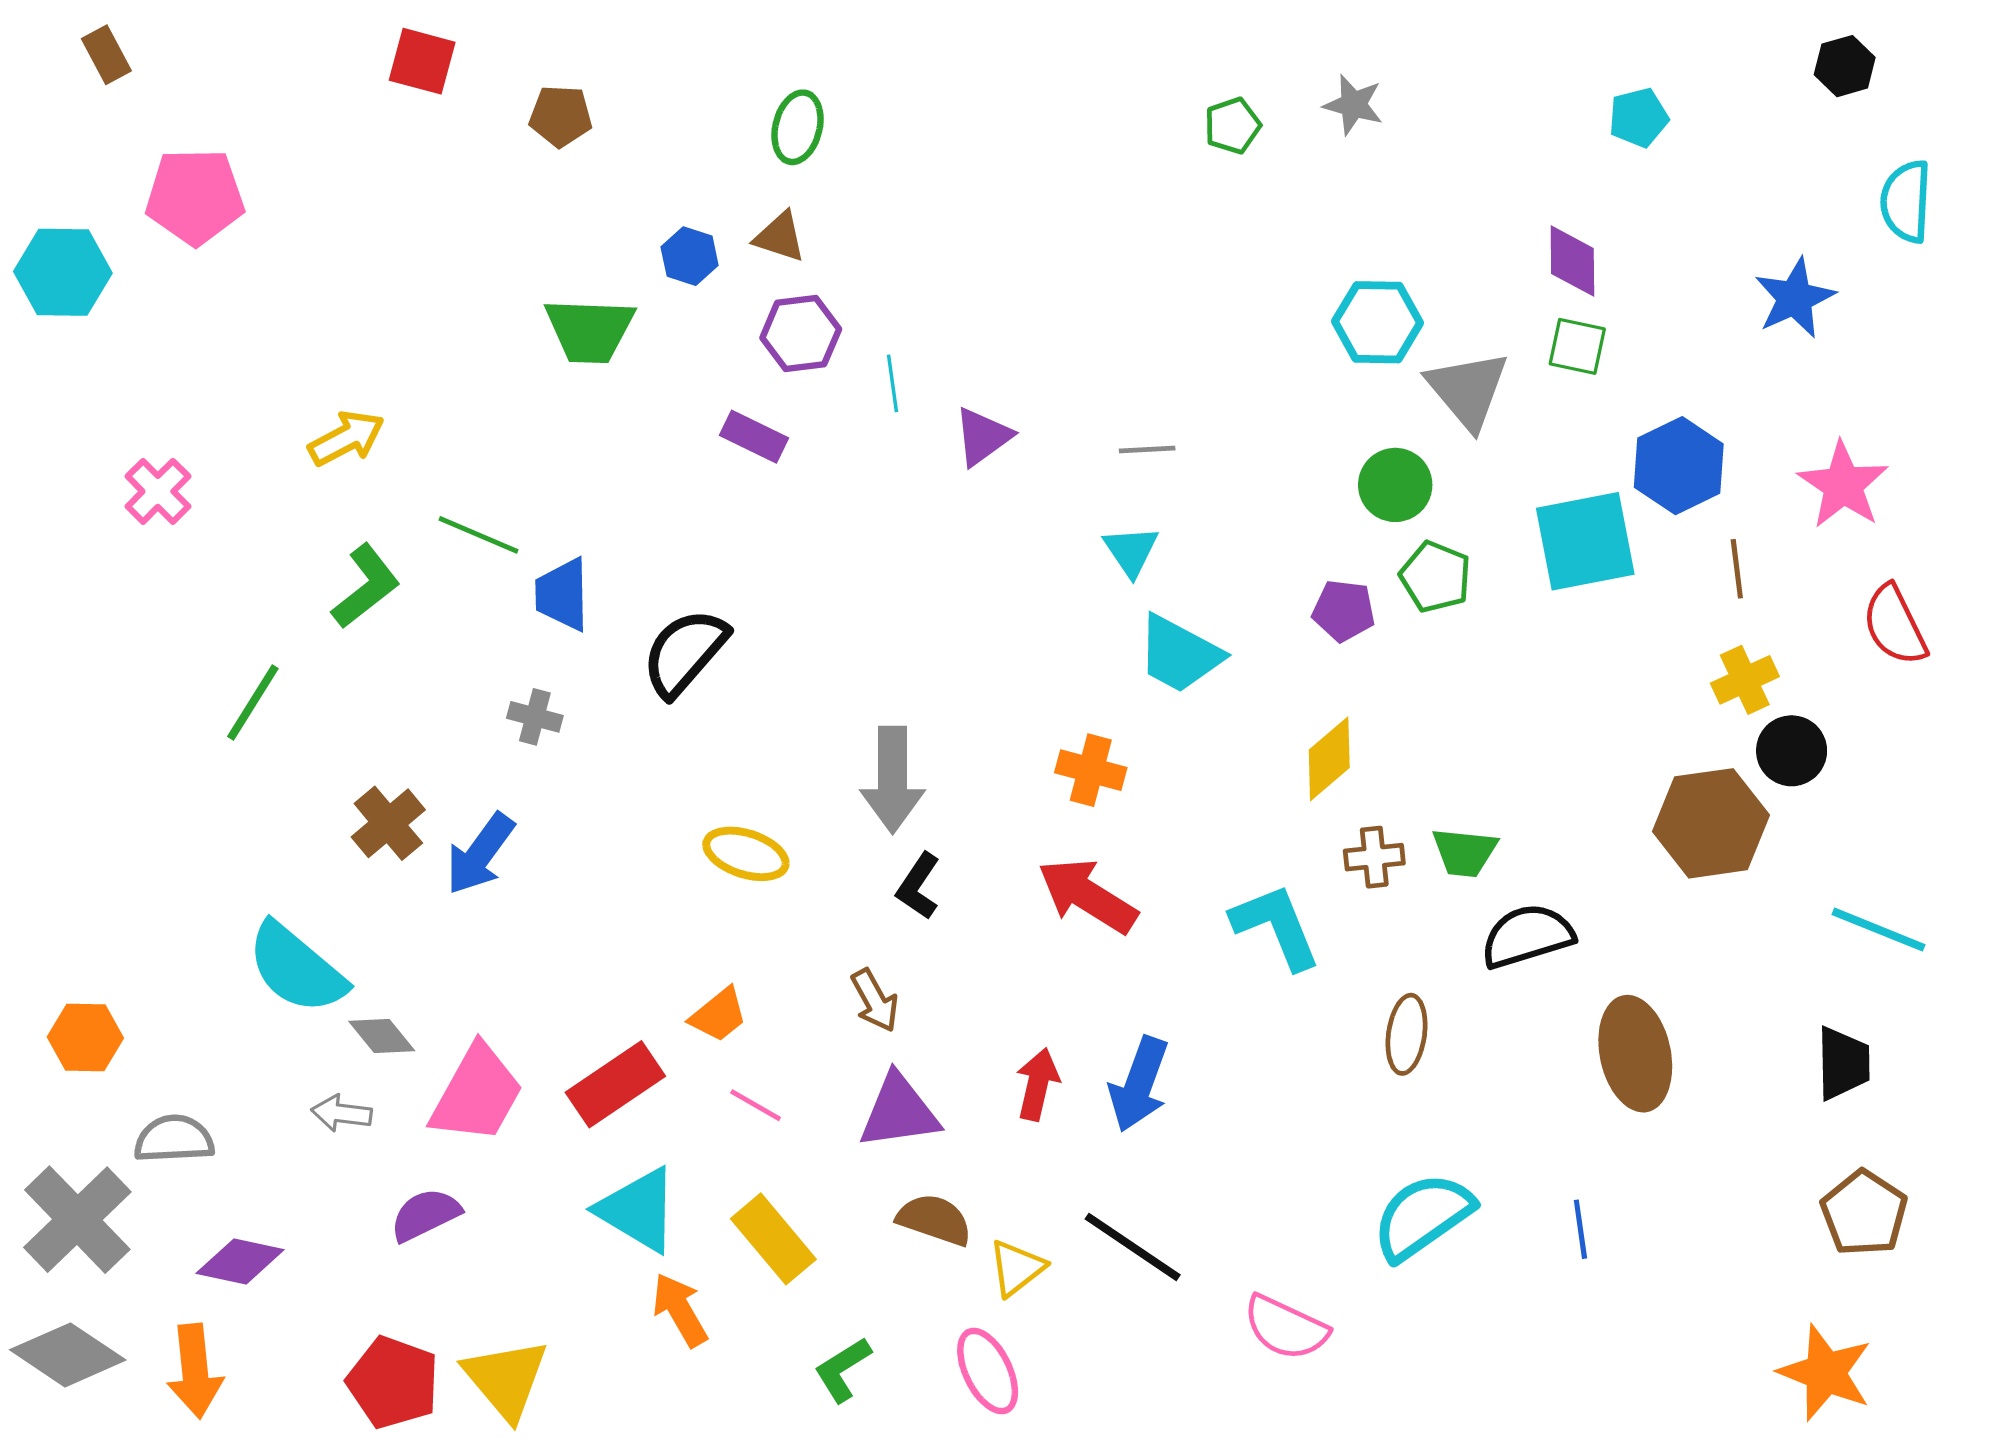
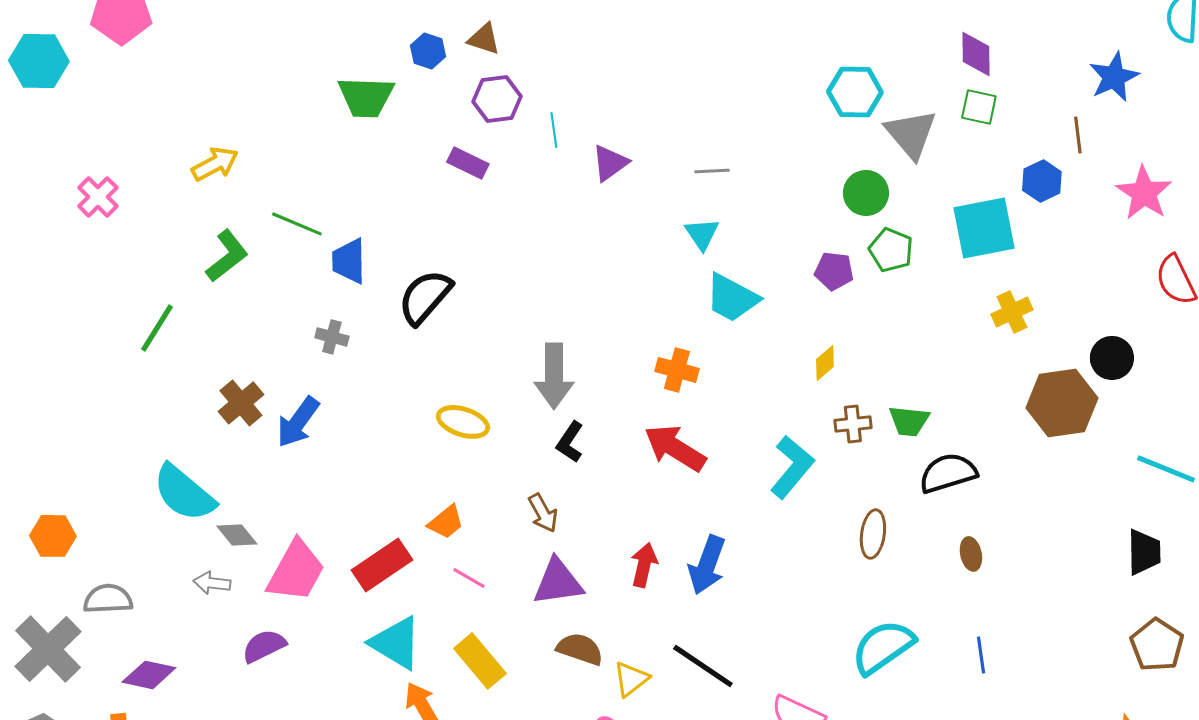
blue hexagon: (1679, 466) -> (1042, 181), size x0.7
brown line: (1737, 569) -> (1078, 135), moved
yellow cross: (1745, 680) -> (1012, 312), moved
yellow diamond: (1329, 759) -> (825, 363), size x0.7
cyan L-shape: (1276, 926) -> (792, 467), turned 62
brown ellipse: (1635, 1054) -> (971, 554), moved, size x0.5

